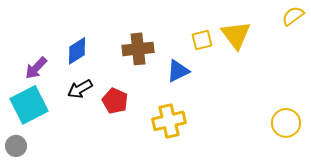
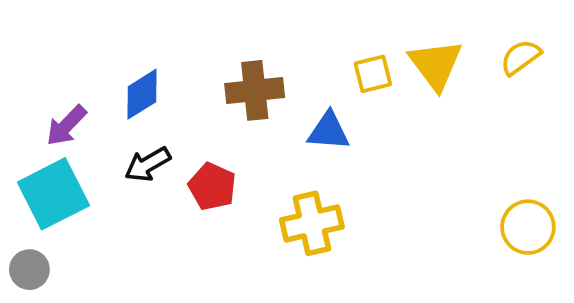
yellow semicircle: (293, 16) -> (521, 57), moved
blue triangle: (178, 71) -> (329, 131), turned 30

